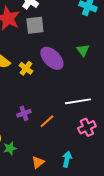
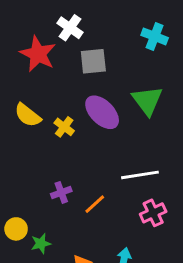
gray square: (35, 25) -> (93, 61), moved
green triangle: (83, 50) -> (147, 101), size x1.6

